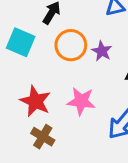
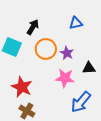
pink star: (81, 101) -> (65, 78), moved

